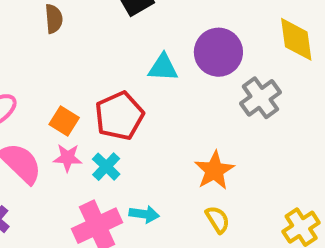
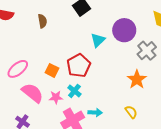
cyan triangle: (163, 68) -> (98, 40), turned -42
pink star: (68, 158) -> (56, 97), moved
orange star: (214, 171) -> (137, 79), moved

